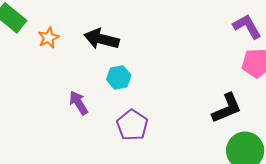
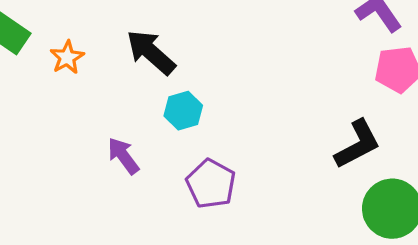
black arrow: (102, 39) -> (151, 52), turned 32

